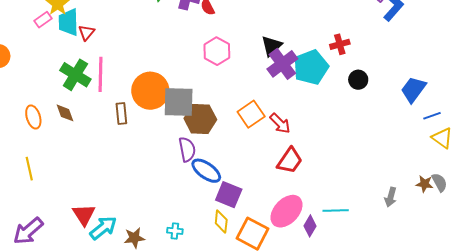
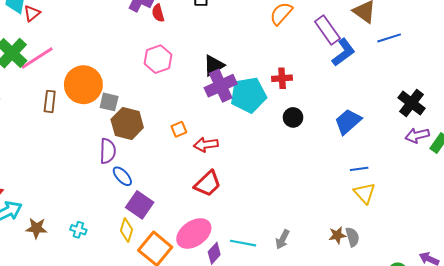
pink line: (101, 74) -> (37, 58), turned 44
blue trapezoid: (413, 89) -> (348, 122), moved
gray square: (179, 102) -> (109, 102), size x0.6
orange square: (251, 114) -> (179, 129), size x0.6
red arrow: (280, 123) -> (206, 145), turned 115
blue ellipse: (206, 171) -> (122, 176), size x0.7
brown star: (425, 184) -> (337, 235), turned -30
gray arrow: (391, 197) -> (282, 239), moved

